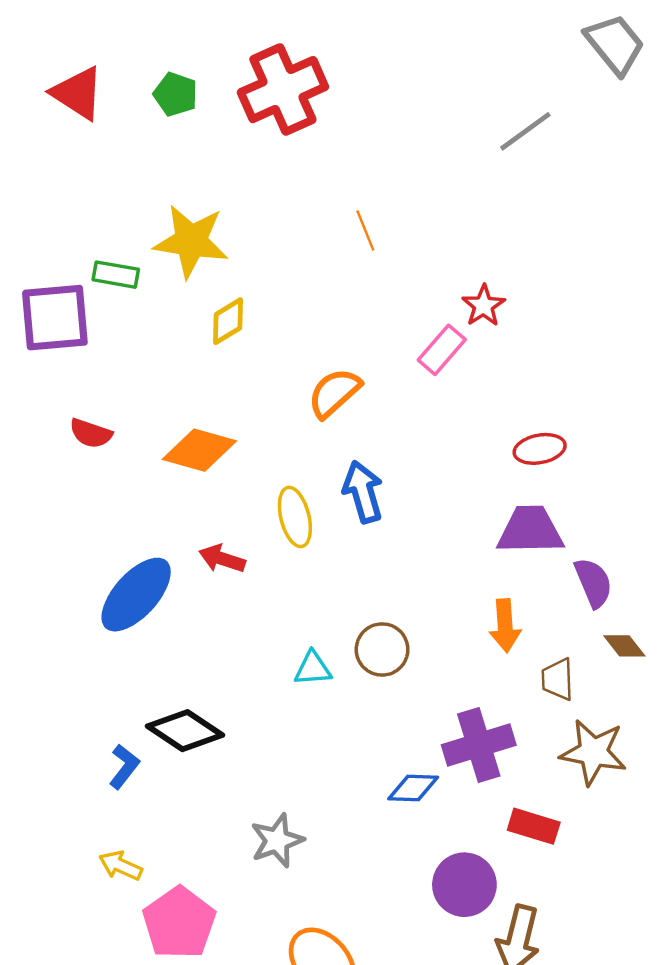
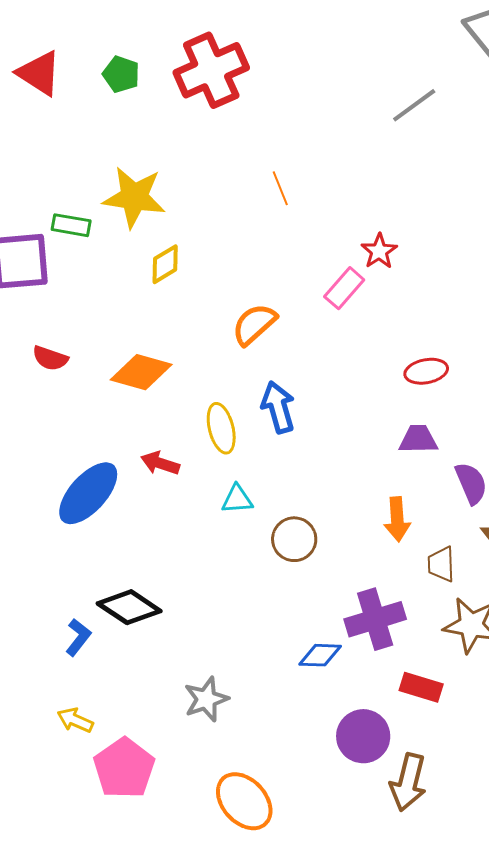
purple trapezoid: (530, 530) -> (418, 439), size x0.7
cyan triangle: (313, 669) -> (237, 499), moved

